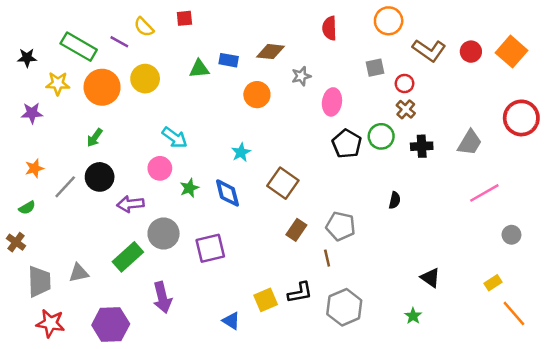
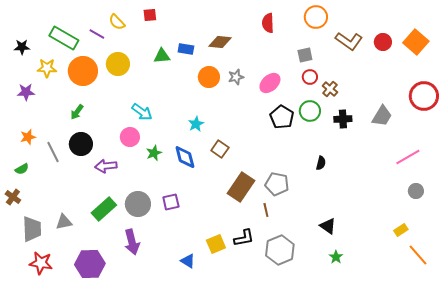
gray star: (301, 76) -> (236, 77), moved
red circle: (405, 84) -> (310, 77), moved
pink ellipse: (332, 102) -> (270, 83), turned 40
brown square: (283, 183) -> (220, 149), moved, size x0.7
gray line: (65, 187) -> (53, 152), turned -70
pink line: (484, 193) -> (408, 157), moved
brown rectangle: (296, 230) -> (241, 187), size x1.6
gray circle: (164, 234) -> (138, 204), moved
purple square: (210, 248) -> (171, 202), size x0.7
black triangle: (430, 278) -> (328, 226), moved

